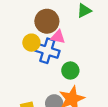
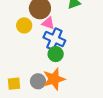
blue cross: (47, 51) -> (54, 39), moved

